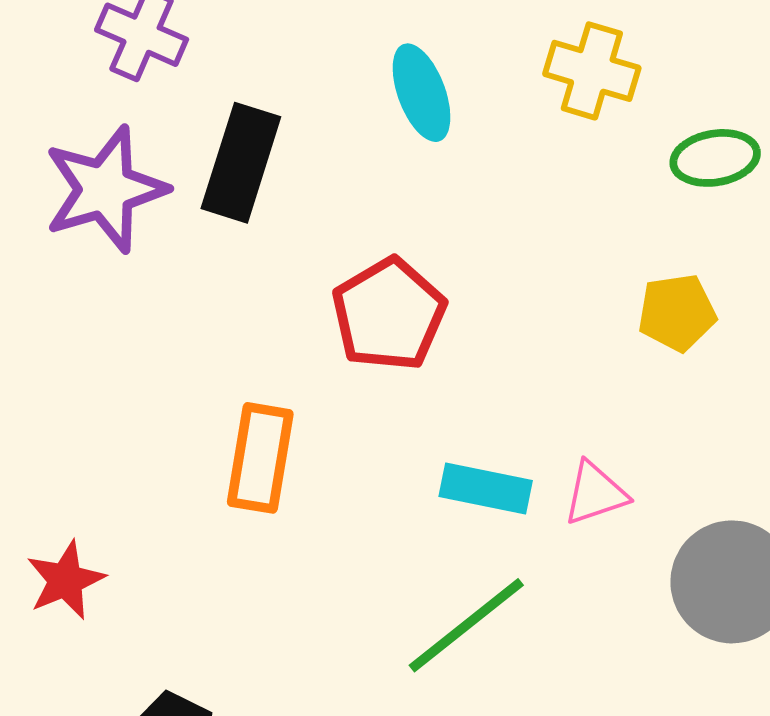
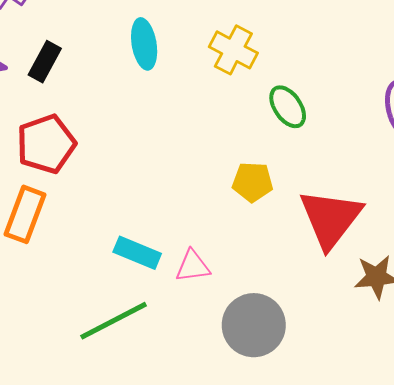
green ellipse: (715, 158) -> (288, 107), turned 54
black rectangle: (241, 163) -> (45, 62), size x0.7
red pentagon: (389, 314) -> (46, 144), moved

